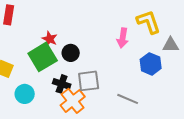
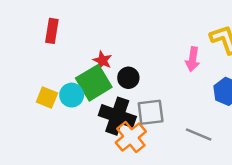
black cross: (62, 84) -> (117, 116), size x1.6
cyan circle: (25, 94) -> (72, 95), moved

